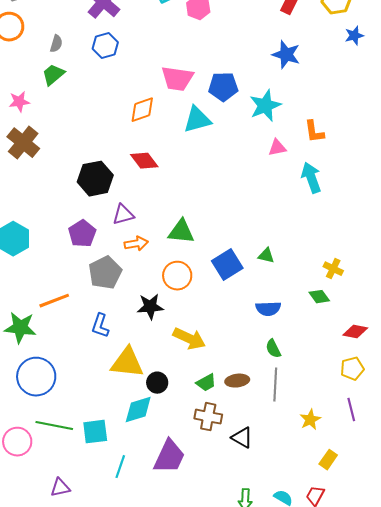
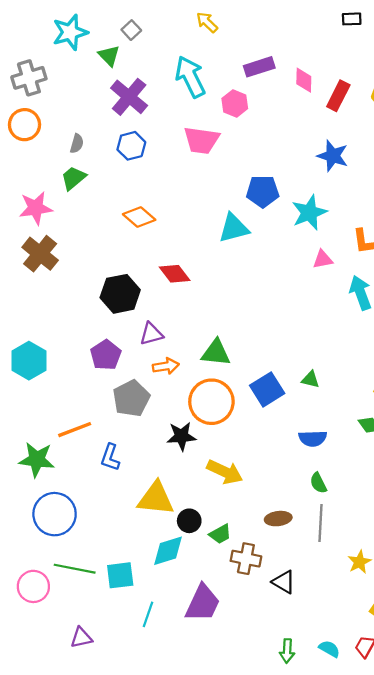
pink trapezoid: (177, 79) -> (201, 140), moved
pink star: (19, 102) -> (36, 208), size x1.4
orange diamond: (142, 110) -> (139, 217), moved, turned 60
orange circle: (177, 276) -> (211, 402), size x1.4
blue L-shape: (100, 326) -> (110, 457), moved
green trapezoid: (206, 383) -> (220, 534), moved

